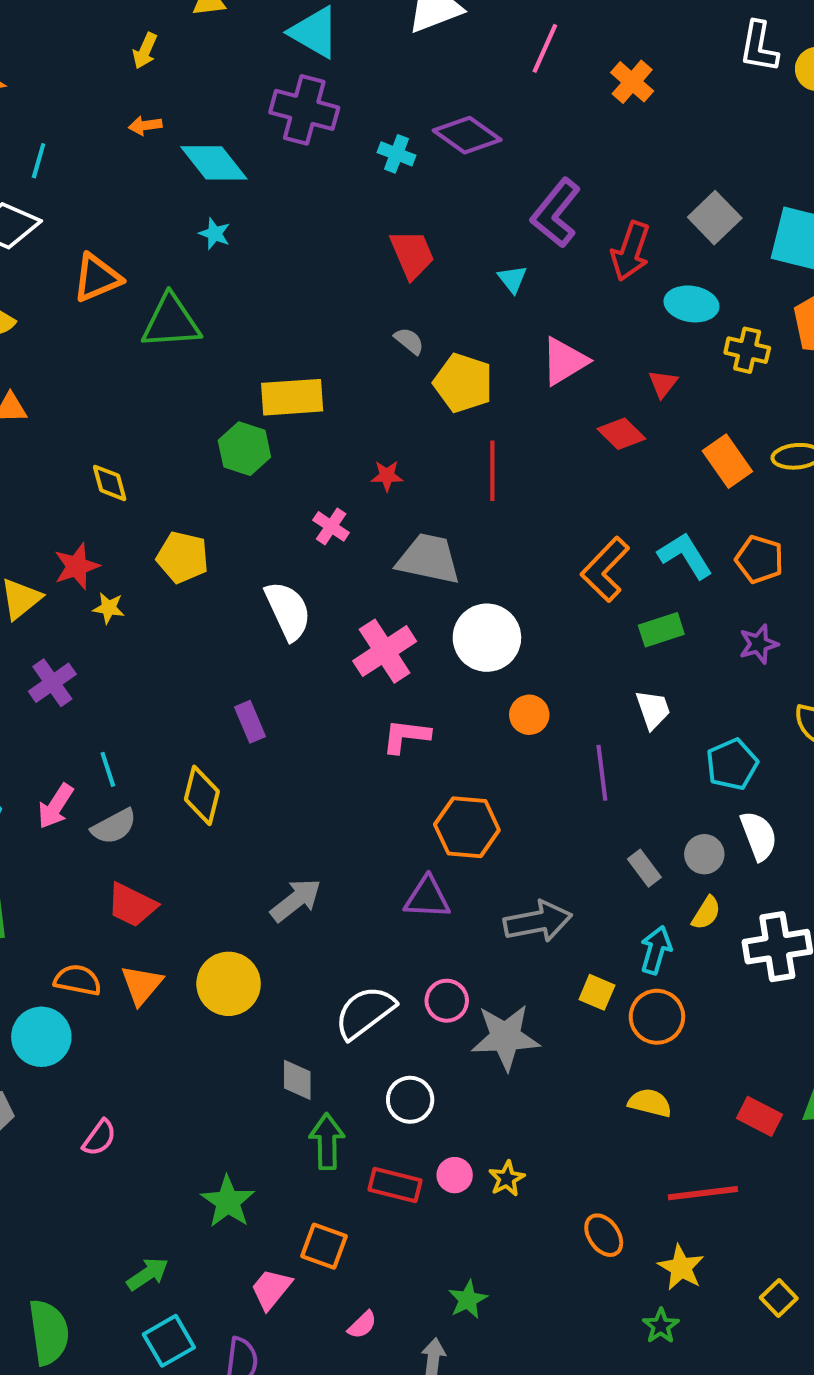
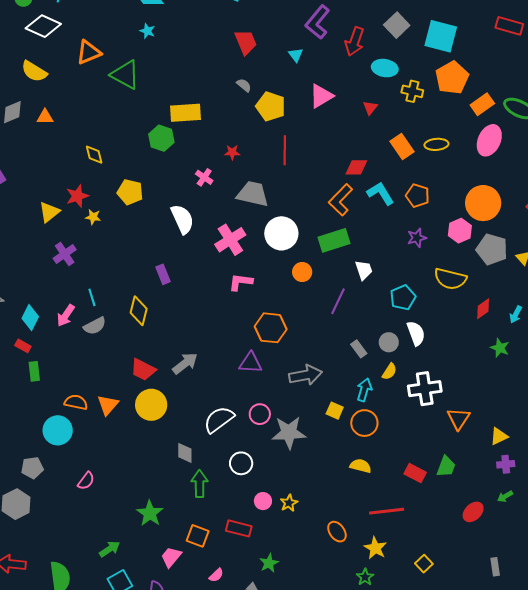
green triangle: (171, 322) -> (125, 75), turned 32
red diamond: (621, 434) -> (356, 167), moved, turned -45
green rectangle: (661, 630) -> (334, 240), moved, size x1.4
purple line: (602, 773) -> (338, 301), turned 32
red trapezoid: (132, 905) -> (143, 370), moved
red rectangle: (395, 1185) -> (239, 528), moved

